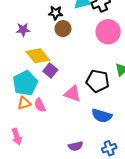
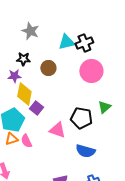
black star: (56, 13) -> (23, 59), moved
purple star: (23, 30) -> (14, 76), moved
yellow diamond: (38, 56) -> (24, 94), turned 50

